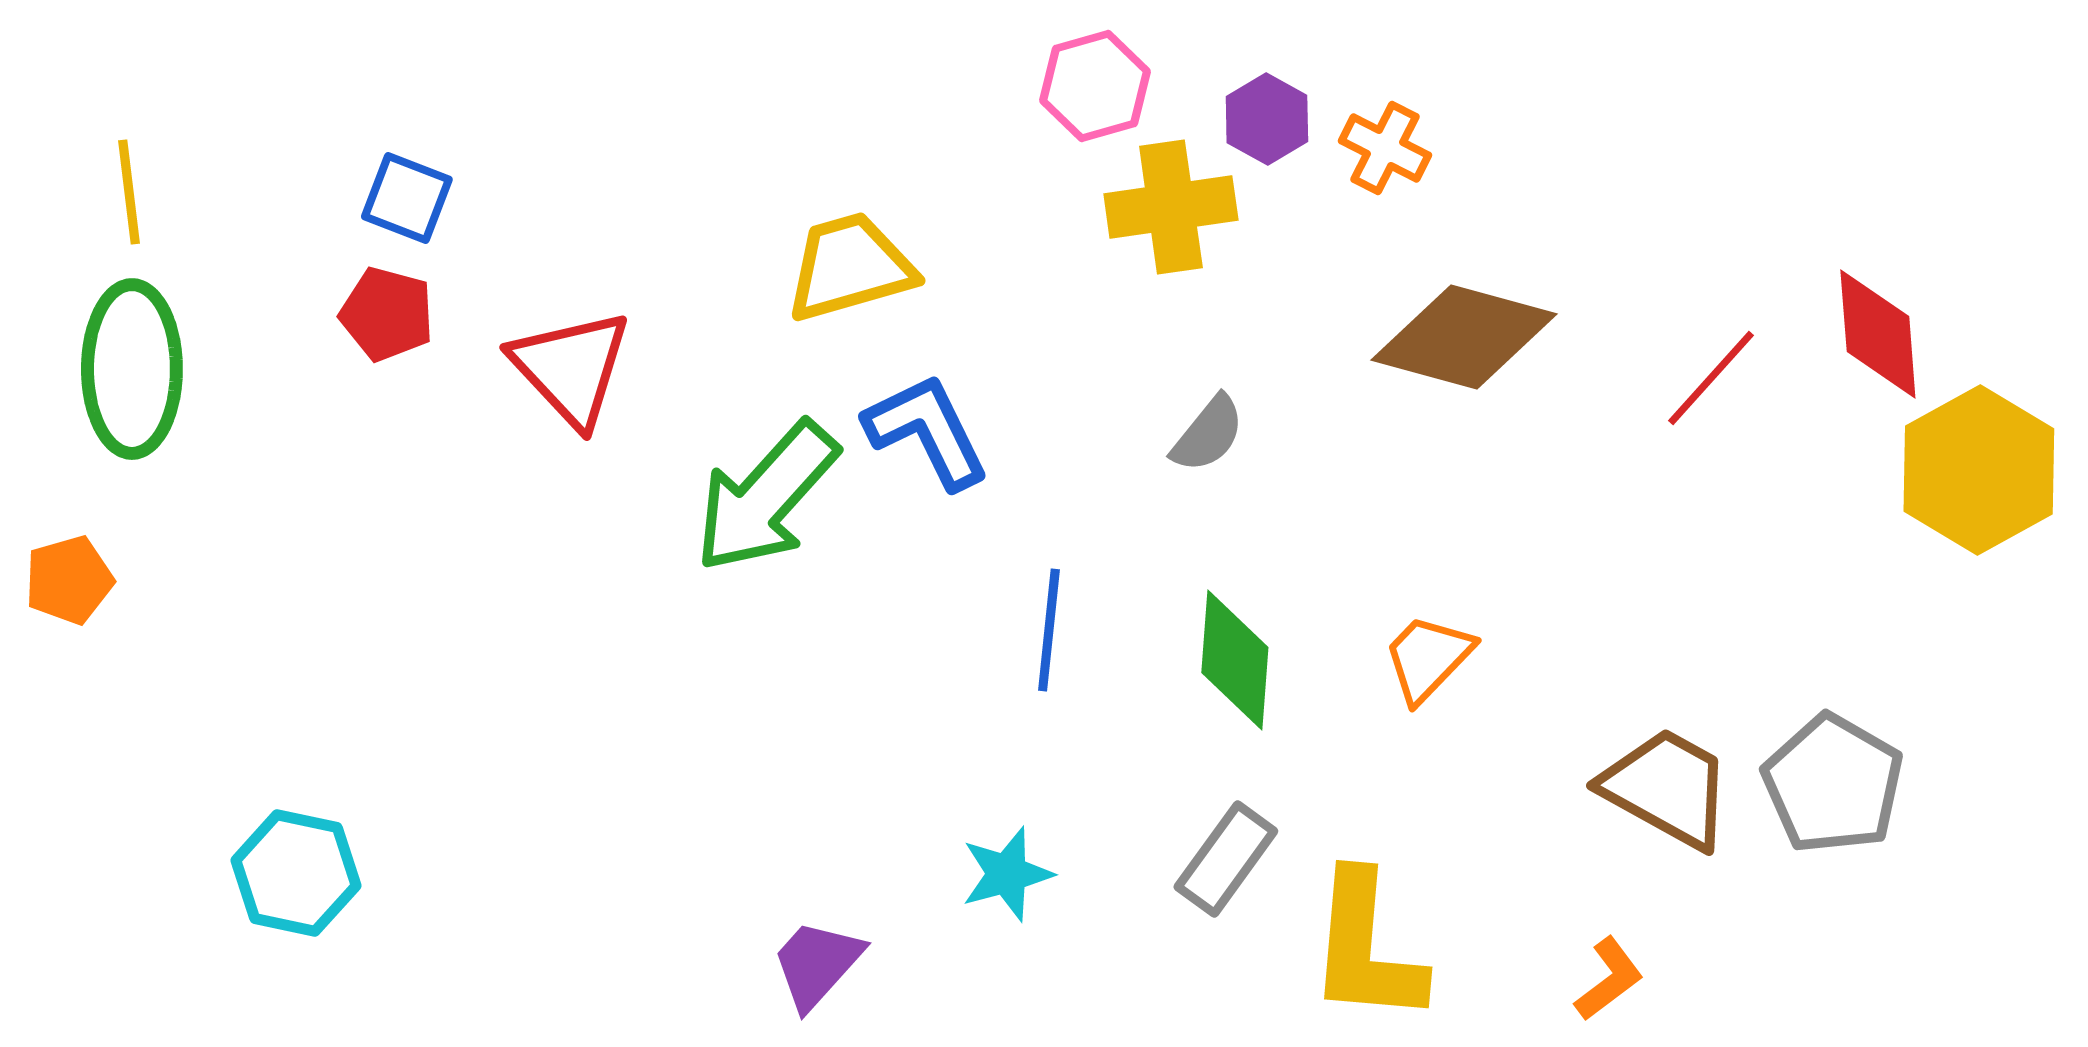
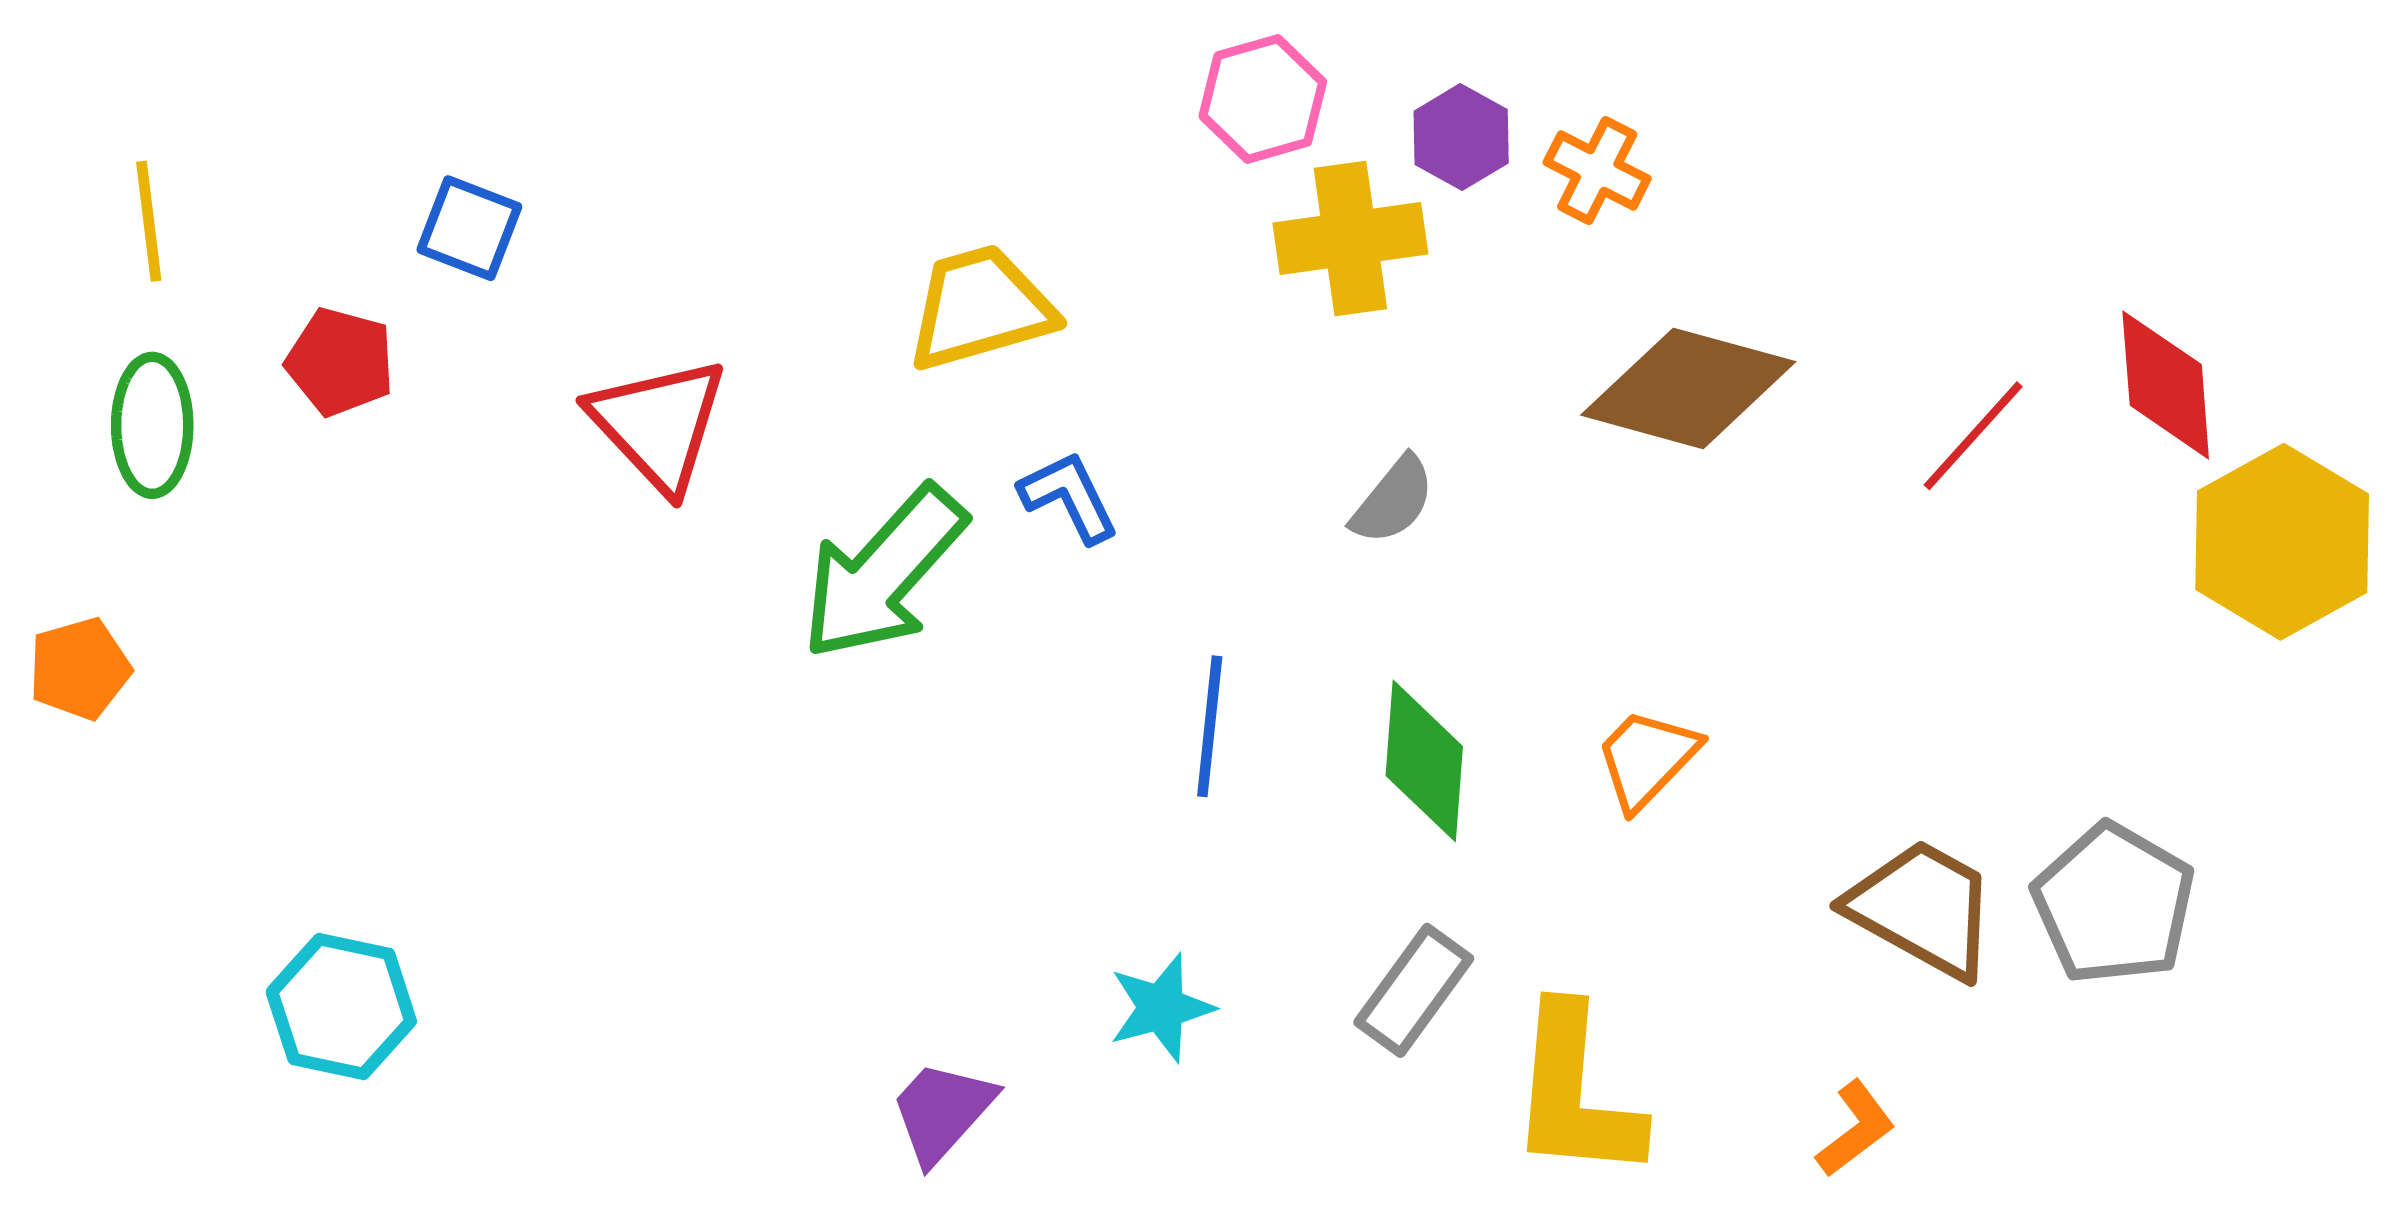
red pentagon: (387, 314) -> (340, 362), moved
green ellipse: (132, 369) -> (152, 425), size x0.7
blue L-shape: (927, 431) -> (1069, 497), size x0.7

